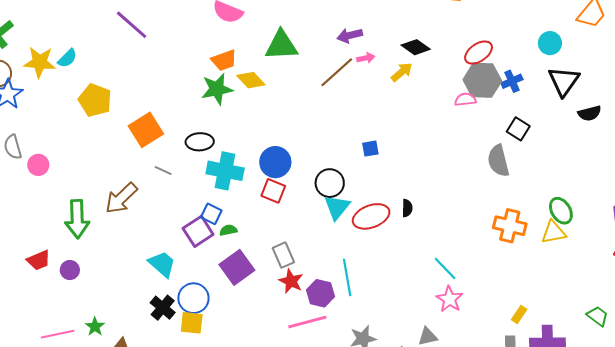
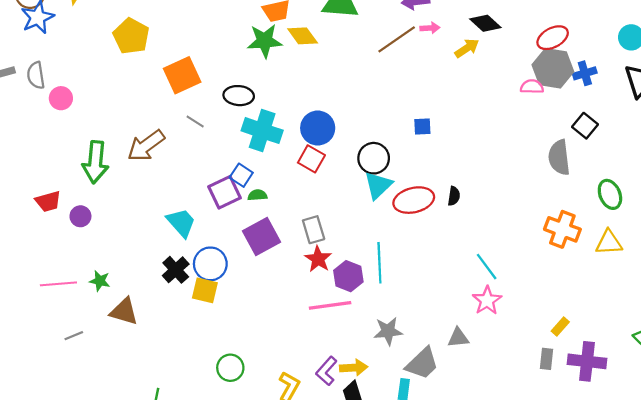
green ellipse: (561, 211) -> (610, 194), moved
green star: (95, 327) -> (100, 281), turned -30

